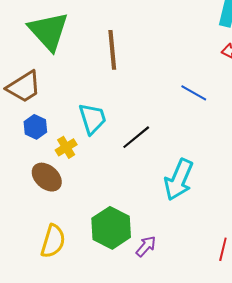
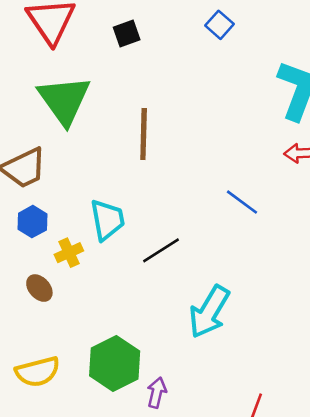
brown ellipse: (47, 177) -> (39, 288), size x0.7
yellow semicircle: (53, 241) -> (38, 372), turned 52
purple arrow: (146, 246) -> (157, 393), turned -35

